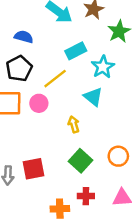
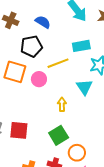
orange circle: (118, 156) -> (77, 153), moved

